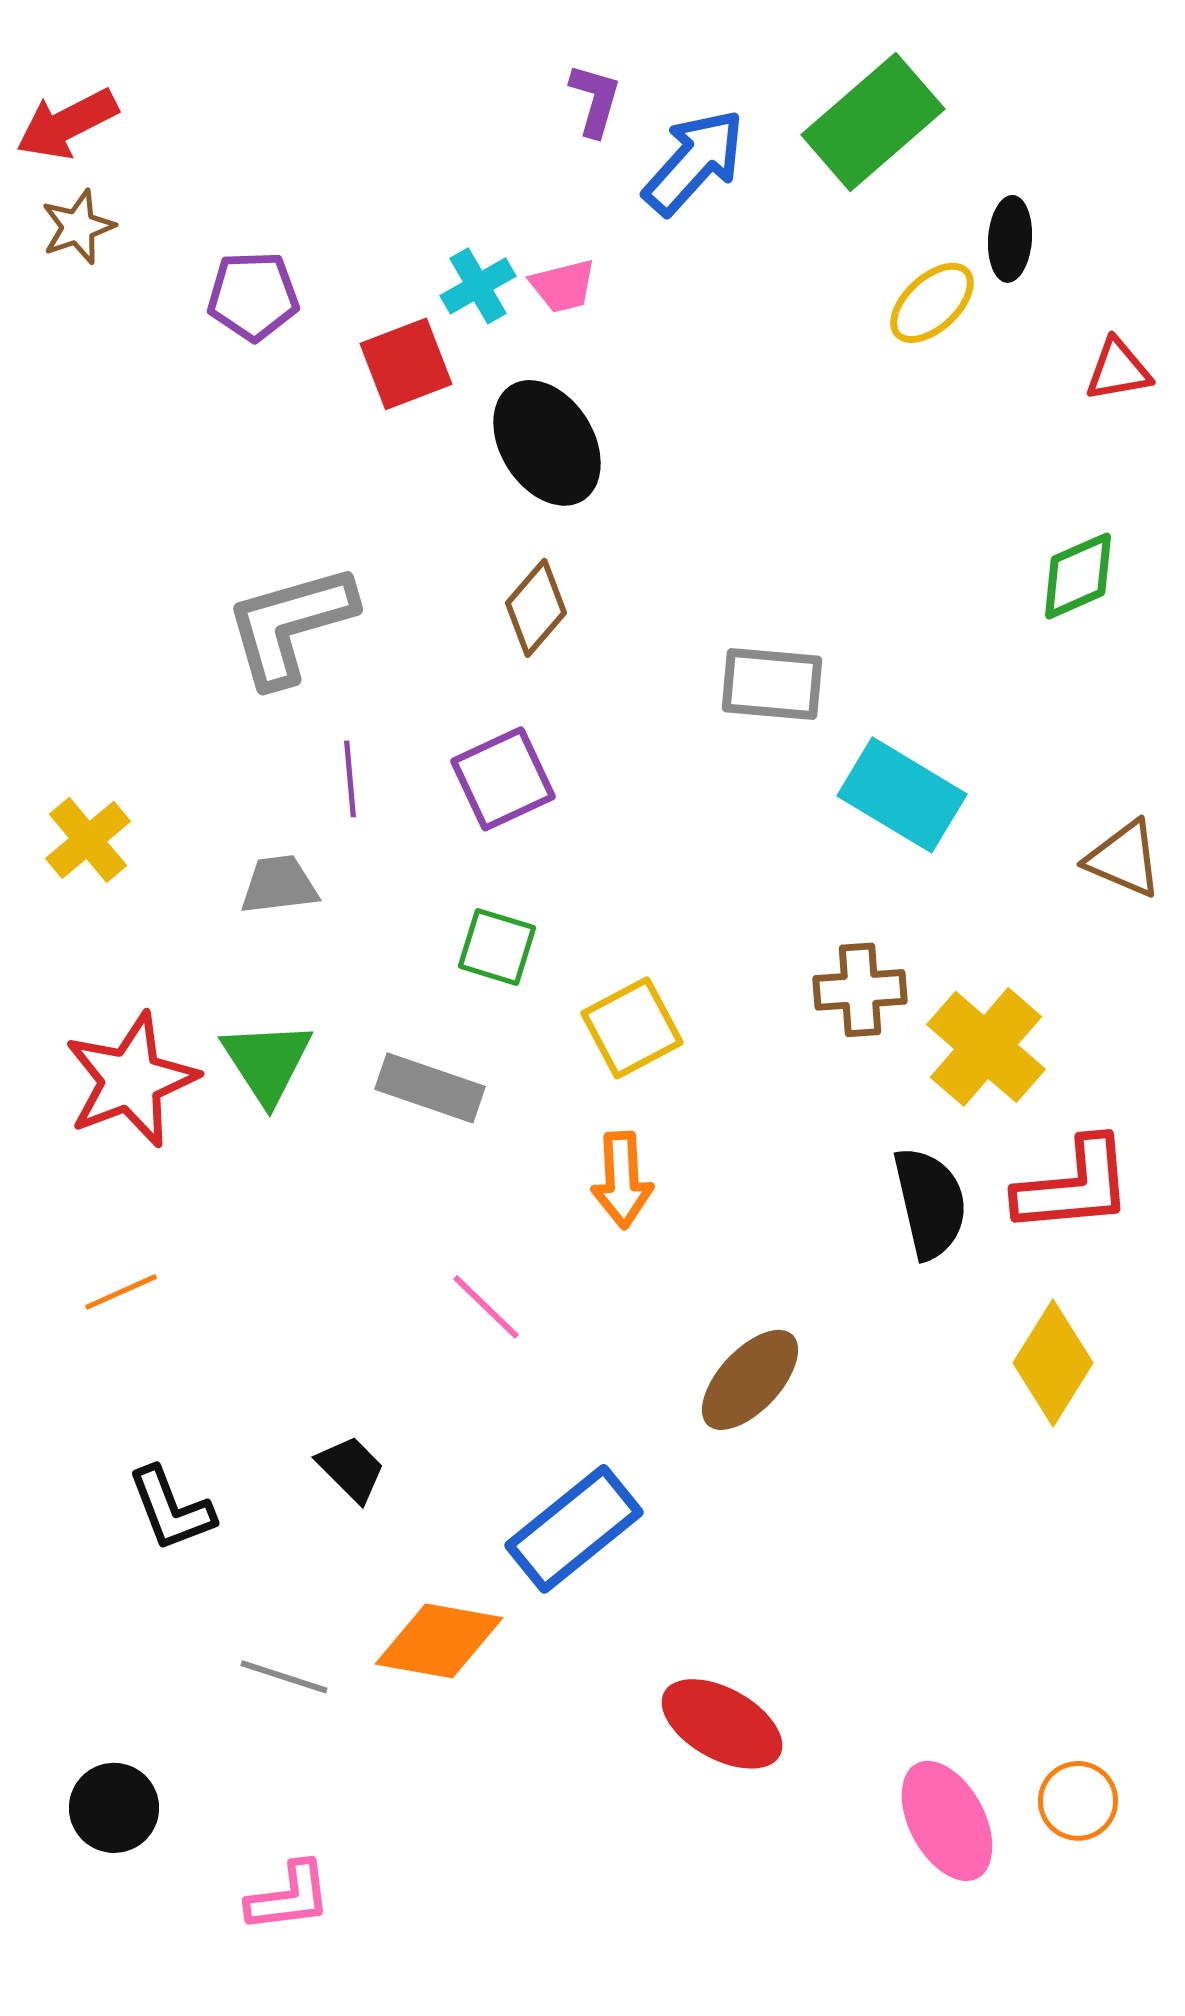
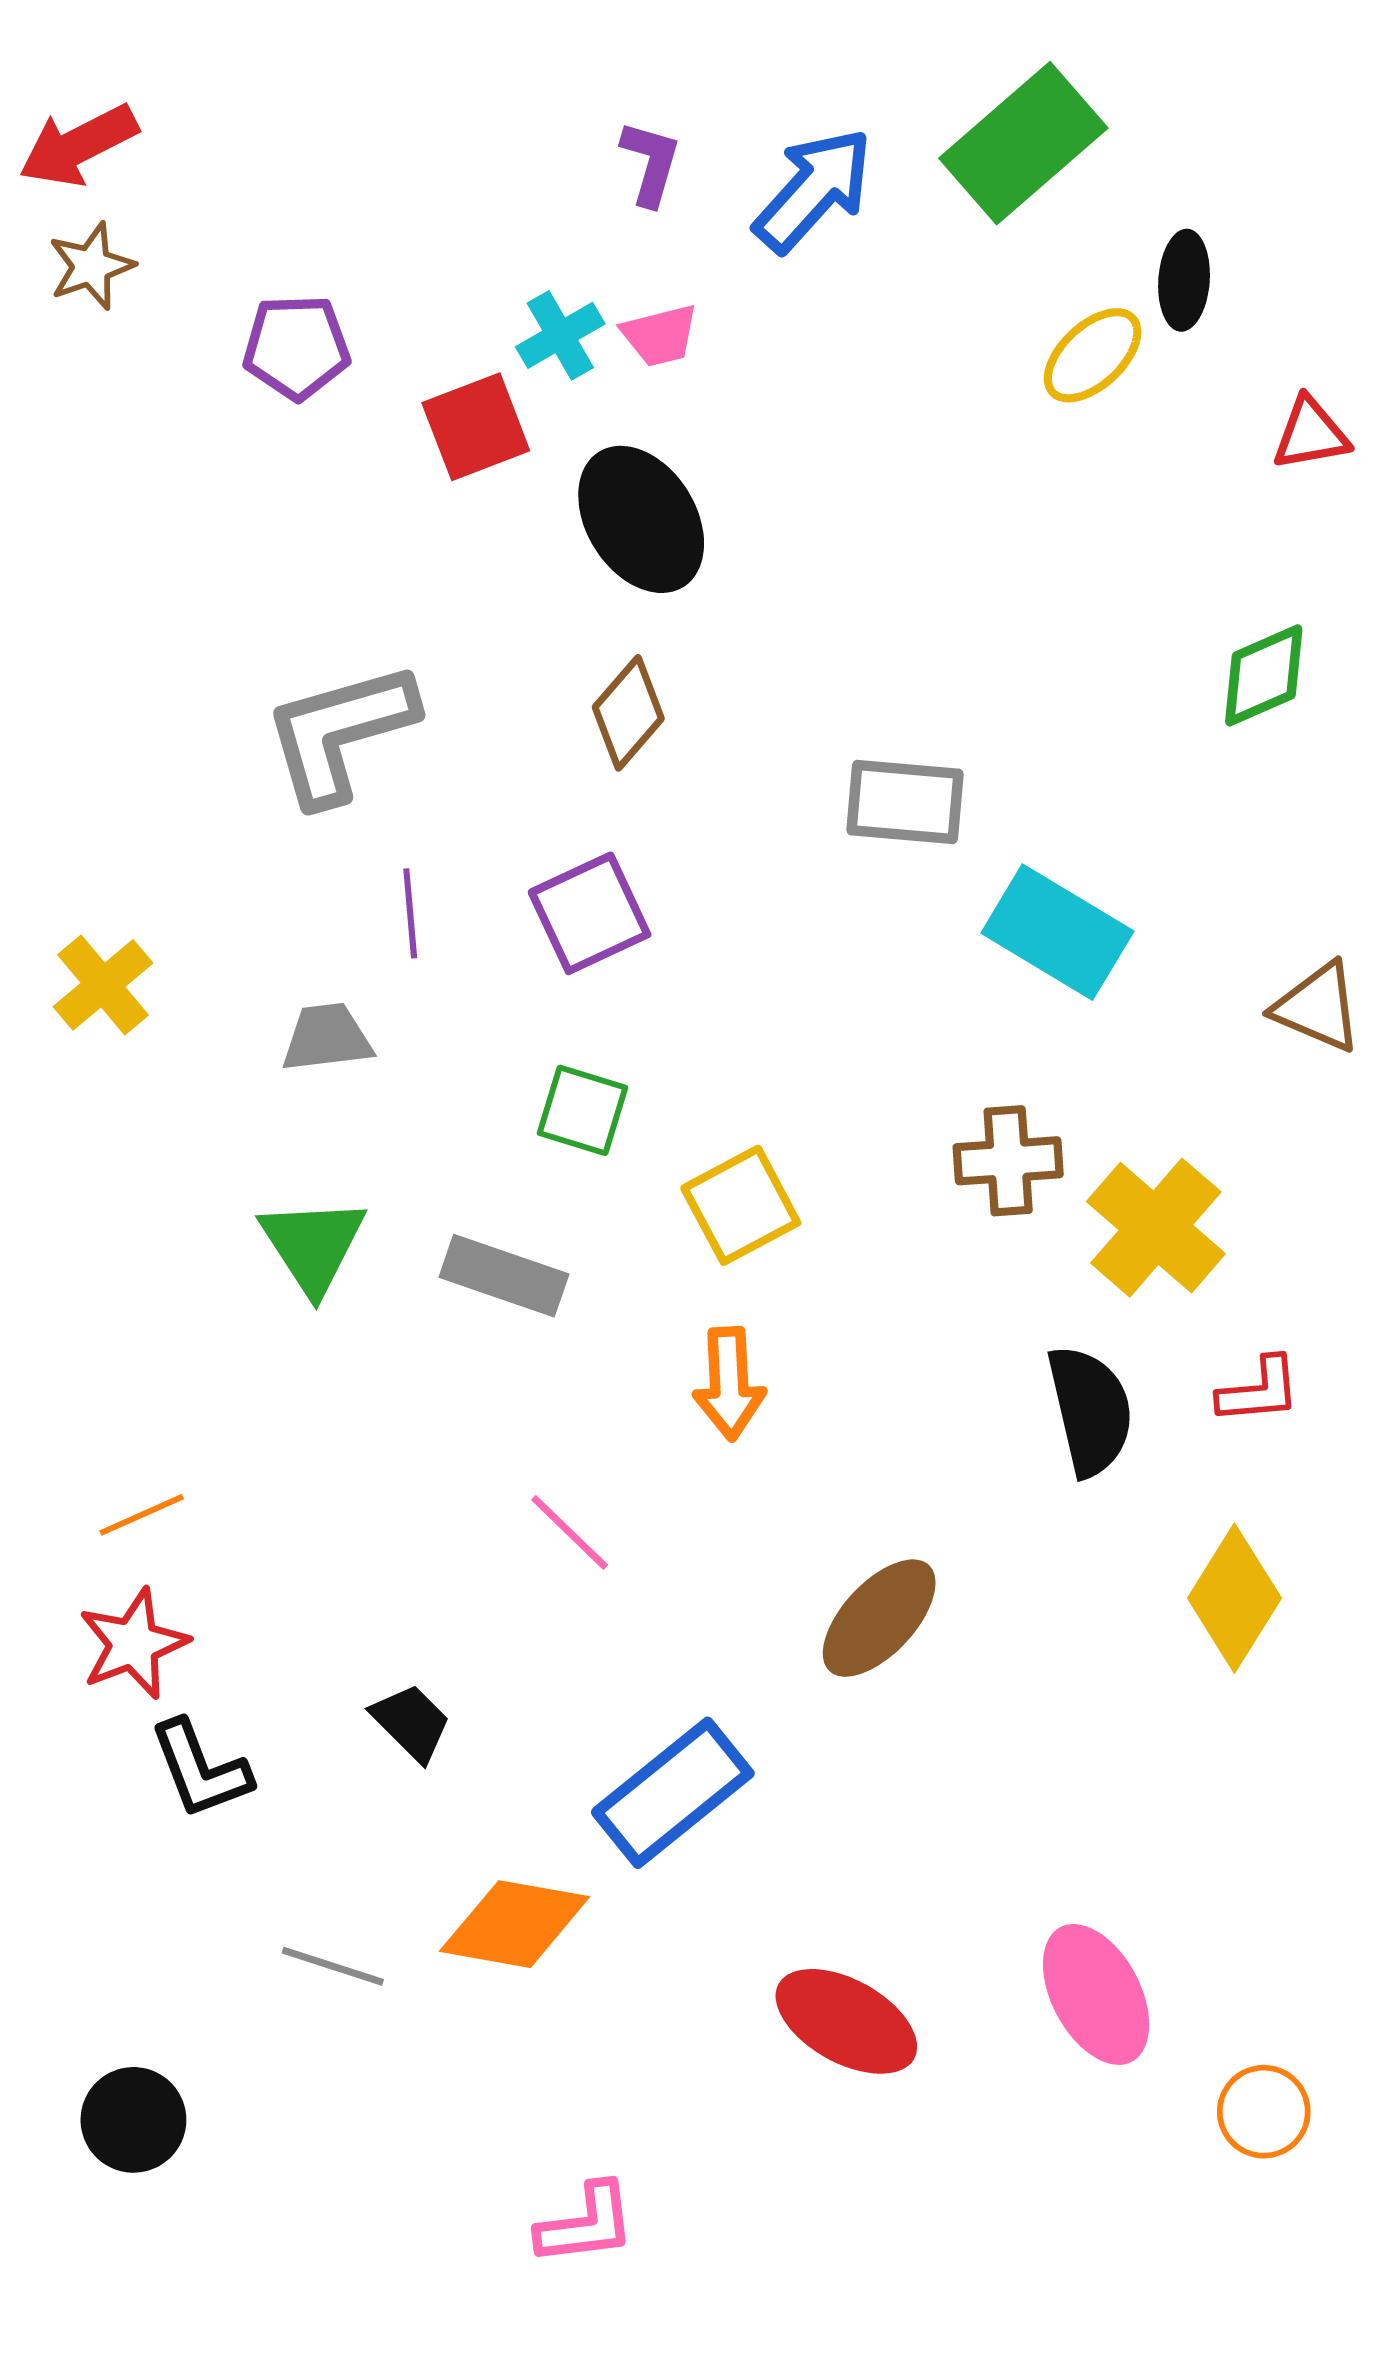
purple L-shape: (595, 100) -> (651, 163), moved
red star: (131, 1080) -> (133, 1644), moved, size x0.7
red L-shape: (1074, 1186) -> (1259, 1391), size x0.6
pink ellipse: (947, 1821) -> (1096, 1994), moved
pink L-shape: (289, 1897) -> (586, 2224), moved

